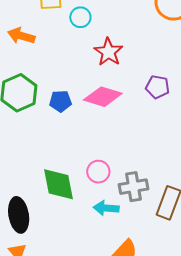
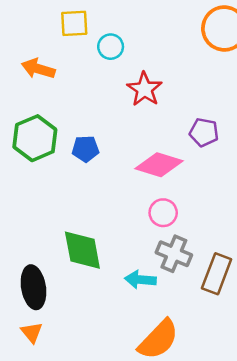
pink diamond: (103, 97) -> (159, 165), moved
pink circle: (98, 172) -> (163, 213), moved
gray cross: (133, 187) -> (174, 254), turned 32

